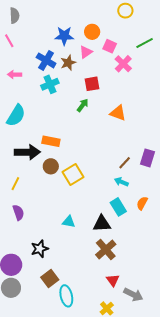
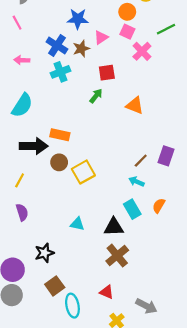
orange circle: (92, 32) -> (127, 12), moved
red triangle: (113, 280) -> (107, 292), moved, turned -32

